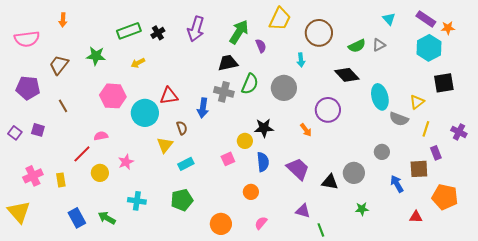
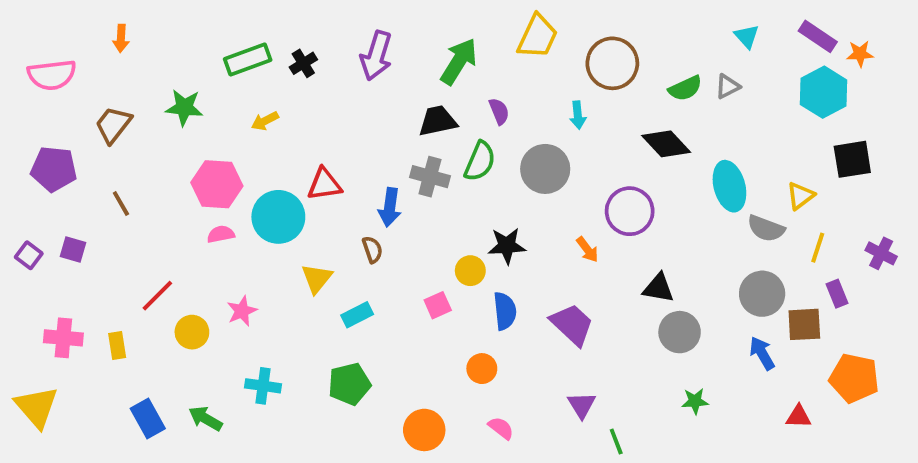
purple semicircle: (261, 46) -> (499, 111), moved
brown semicircle: (182, 128) -> (372, 250), moved
pink semicircle: (101, 136) -> (221, 234), moved
gray circle: (382, 152) -> (762, 294), moved, size x1.5
pink cross: (33, 176) -> (63, 338), turned 30
black triangle: (330, 182) -> (658, 288), moved
purple triangle: (303, 211) -> (582, 405), turned 42
pink semicircle: (261, 223) -> (501, 428), turned 88

